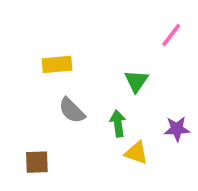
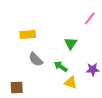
green arrow: (118, 123) -> (61, 66), turned -48

